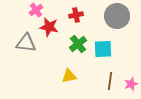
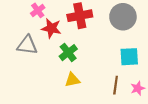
red cross: (76, 15) -> (80, 16), size x1.6
green cross: (78, 44) -> (68, 53), moved
cyan square: (103, 49) -> (129, 57), moved

